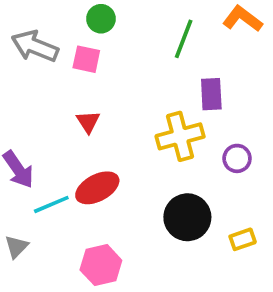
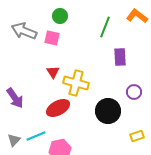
yellow cross: (180, 136) -> (76, 83), moved, turned 30
cyan line: (51, 204) -> (36, 136), moved
black circle: (187, 217) -> (108, 111), moved

